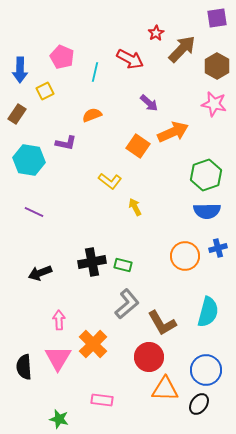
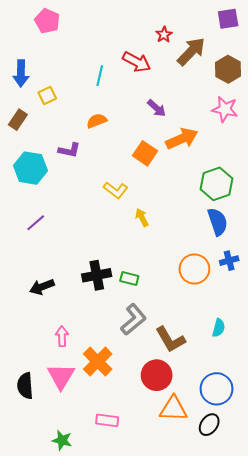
pink pentagon: (62, 57) -> (47, 21), moved
blue semicircle: (207, 211) -> (218, 222), turned -108
purple line: (34, 212) -> (36, 223), turned -66
cyan semicircle: (208, 312) -> (219, 328), size x0.6

